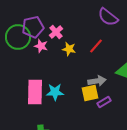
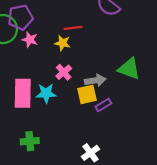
pink cross: (56, 32) -> (64, 72), moved
red line: (96, 46) -> (73, 28), moved, turned 42

